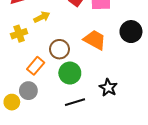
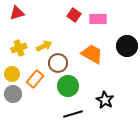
yellow arrow: (42, 17) -> (44, 46), moved
gray circle: (28, 91) -> (13, 94), moved
yellow circle: (12, 102) -> (12, 74), moved

